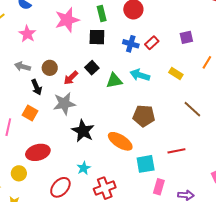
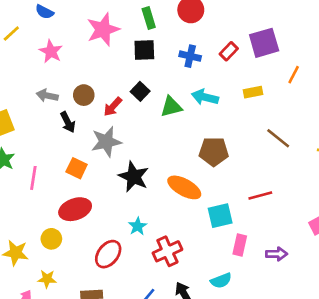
purple square: (186, 37) -> (264, 43), size x1.6
red rectangle: (152, 43) -> (229, 51), moved
yellow rectangle: (176, 74) -> (253, 92), turned -40
orange square: (30, 113) -> (77, 168), moved

